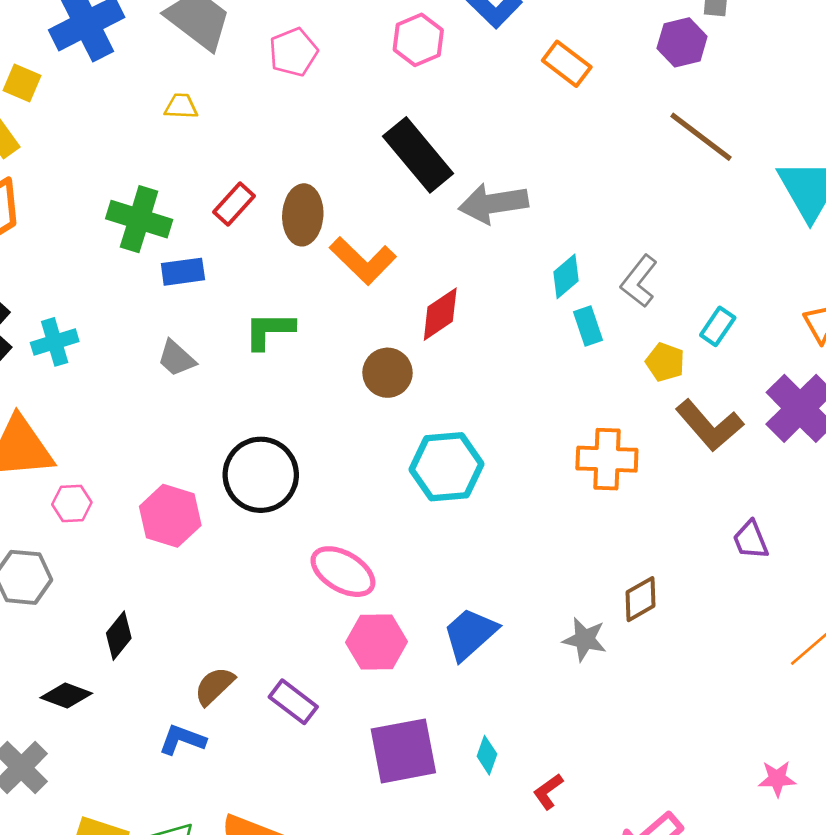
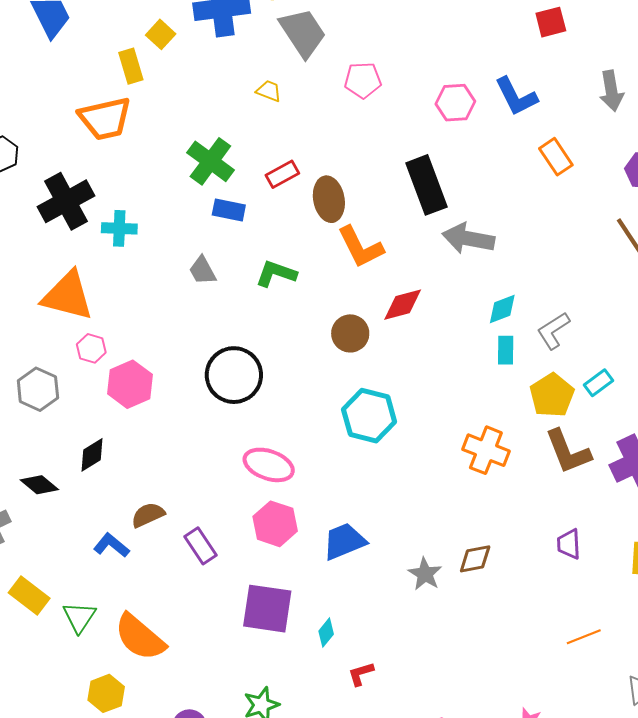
brown ellipse: (303, 215) -> (329, 199), turned -33
yellow pentagon: (665, 362) -> (552, 395), size x1.5
pink hexagon: (170, 516) -> (130, 384), moved
pink ellipse: (343, 572) -> (269, 465), turned -30

